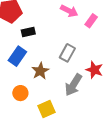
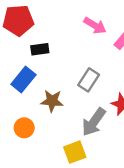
brown star: (40, 71) -> (52, 101), turned 30
yellow square: (46, 109) -> (75, 152), moved

